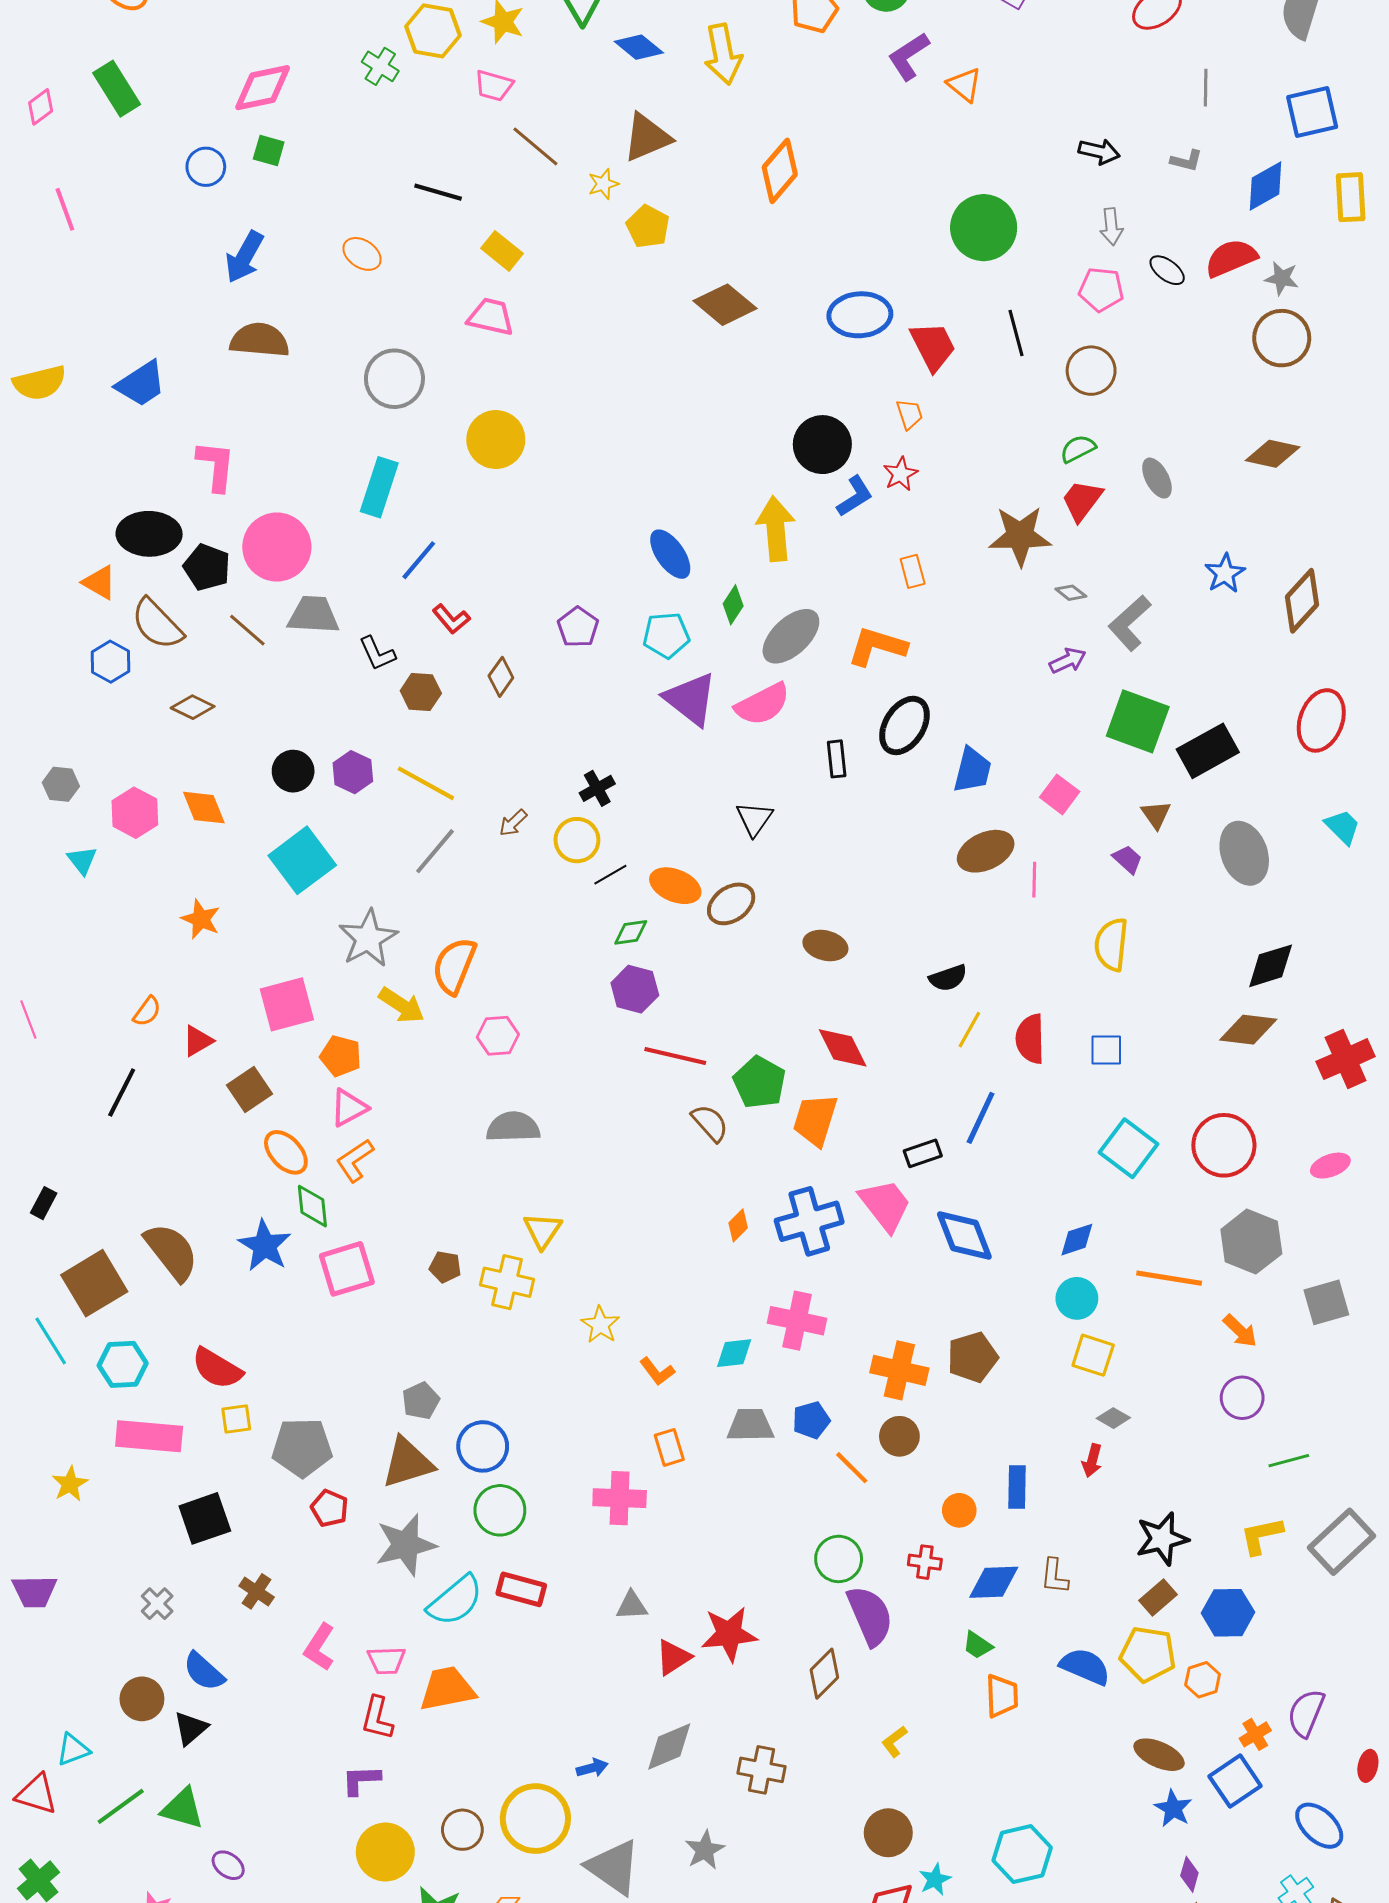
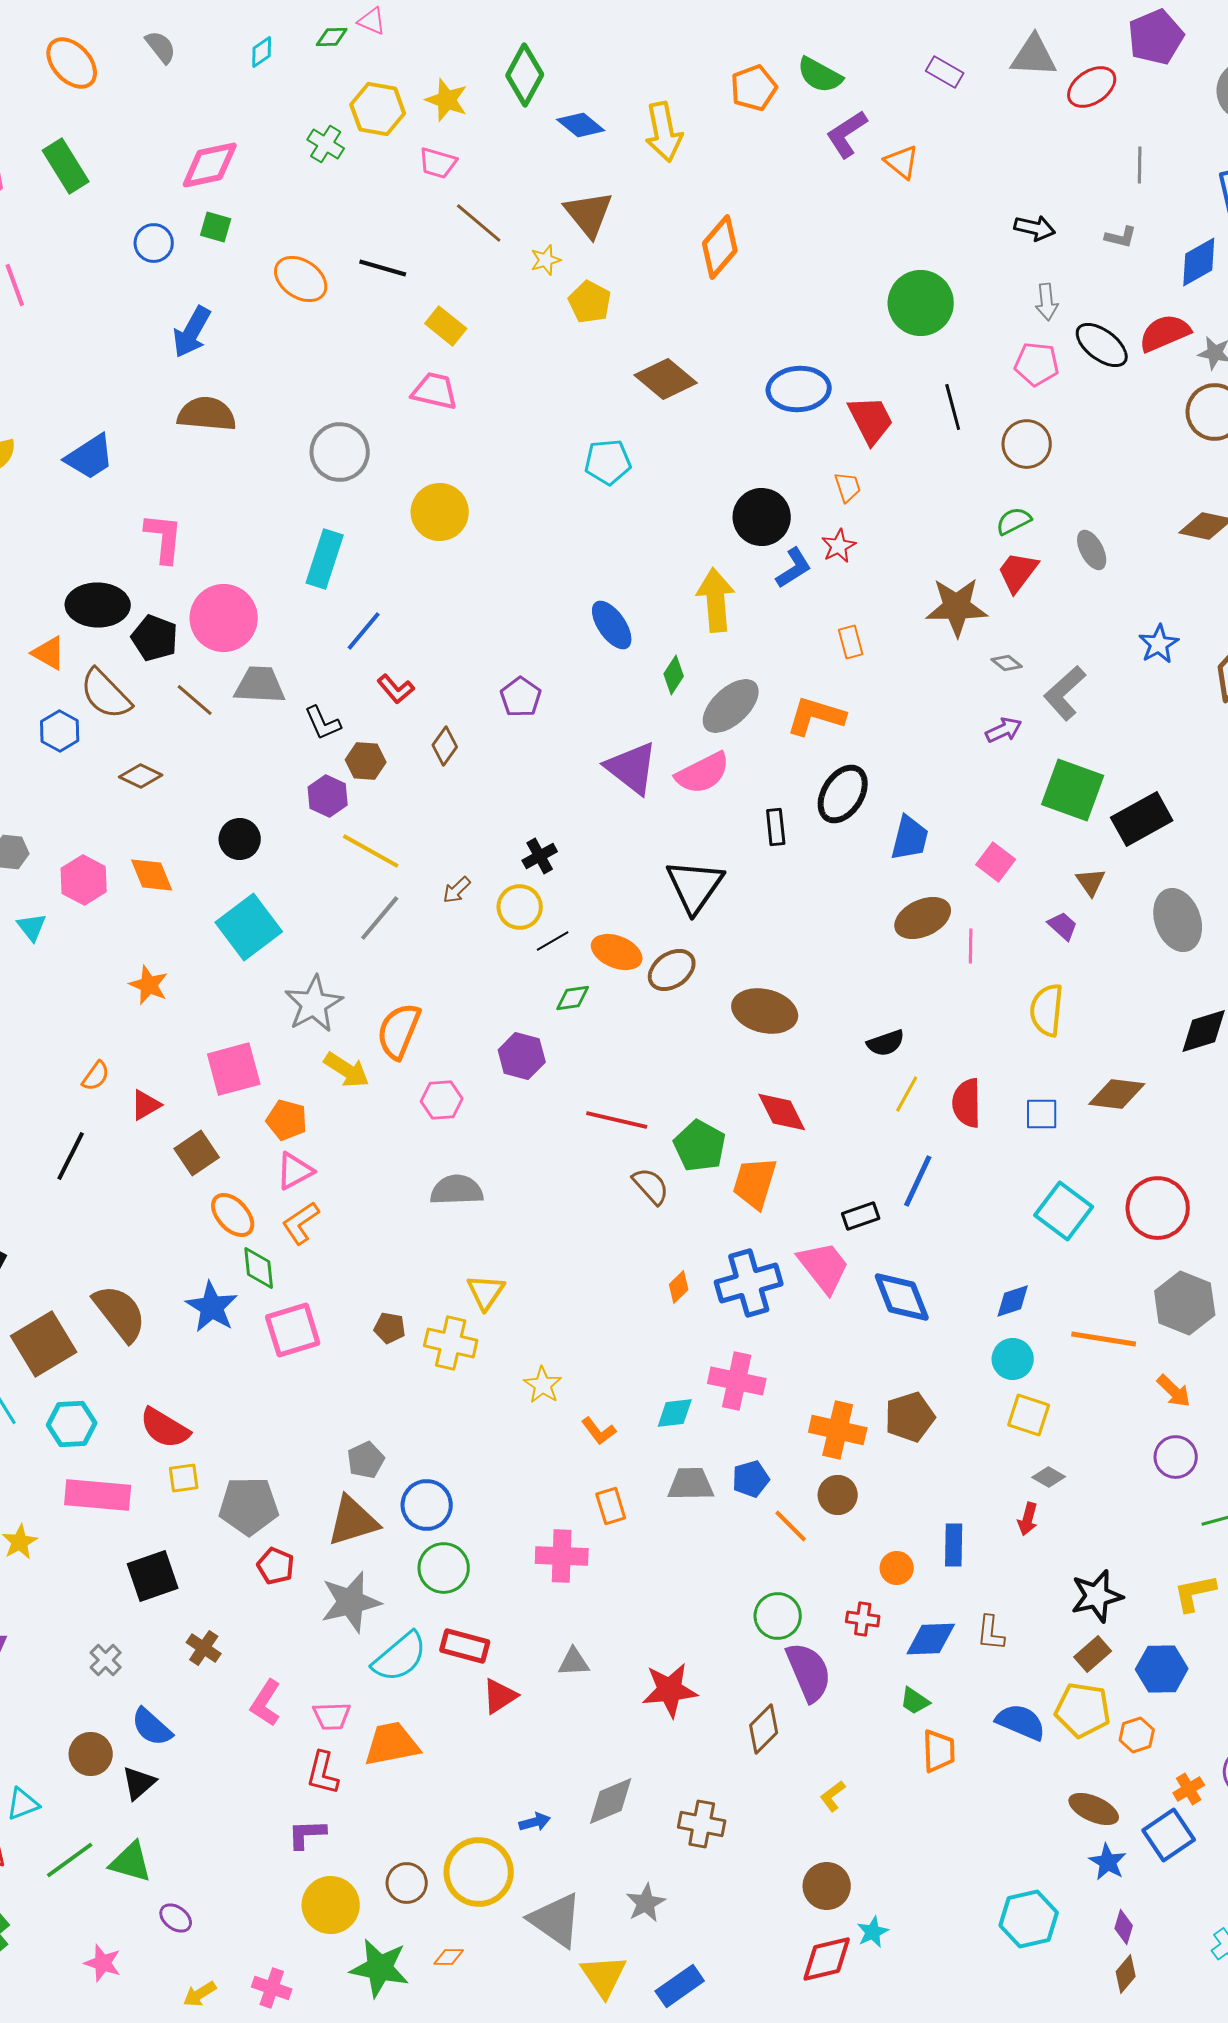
brown triangle: (647, 137) -> (589, 214), turned -46
orange ellipse: (362, 254) -> (301, 279), moved, size x1.4
black ellipse: (1167, 270) -> (1102, 345), size x1.5
cyan pentagon: (666, 635) -> (608, 462), moved
purple hexagon: (353, 772) -> (328, 796), moved
black triangle: (754, 819) -> (695, 886), size x1.6
brown ellipse: (825, 946) -> (765, 1011), size x1.5
purple hexagon: (635, 989) -> (522, 1056), moved
brown diamond: (1248, 1030) -> (1117, 1094), moved
red triangle: (673, 1657) -> (500, 1696), moved
cyan hexagon: (1022, 1854) -> (1029, 1919), moved

